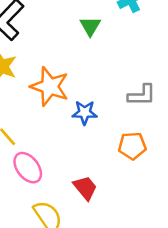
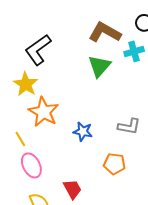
green triangle: (90, 26) -> (99, 66), size x1.4
orange star: (50, 87) -> (44, 112), moved

